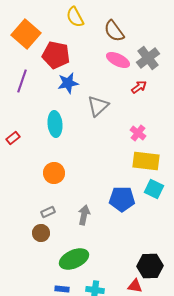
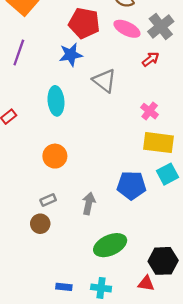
red pentagon: (56, 55) -> (84, 23), moved
gray triangle: (98, 106) -> (104, 81), turned -40
cyan square: (154, 189) -> (168, 174), turned 36
green ellipse: (74, 259) -> (110, 245), moved

